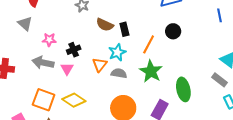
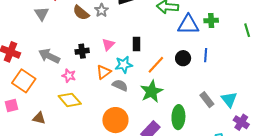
blue line: (220, 15) -> (206, 55), moved
brown semicircle: (105, 25) -> (81, 13), moved
pink star: (49, 40) -> (69, 76), moved
pink triangle: (67, 69) -> (108, 44), moved
gray rectangle: (219, 80) -> (207, 100), moved
orange square: (44, 100) -> (24, 81), moved

